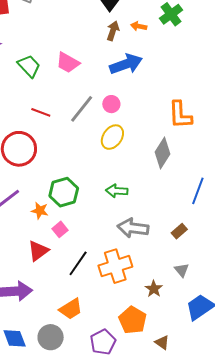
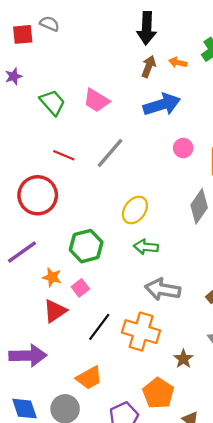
pink circle: (111, 104) -> (183, 148), moved
yellow ellipse: (112, 137) -> (135, 210), moved
orange star: (40, 211) -> (52, 277), moved
orange cross: (115, 266) -> (141, 332), turned 32

